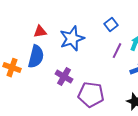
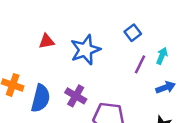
blue semicircle: (36, 57) -> (41, 98), moved

